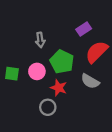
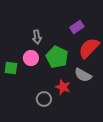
pink circle: (37, 71) -> (31, 58), moved
red star: (59, 88) -> (63, 87), moved

